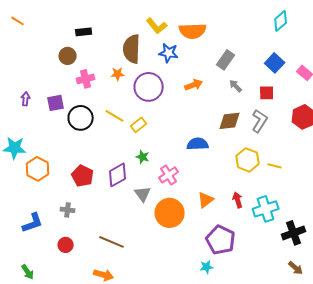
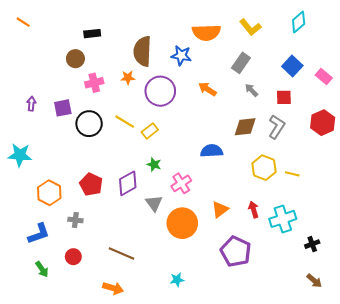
yellow L-shape: (157, 26) -> (250, 27), moved
orange arrow: (194, 85) -> (207, 89), turned -126
orange hexagon: (38, 169) -> (49, 193), moved
black cross: (294, 233) -> (312, 244), size x0.6
cyan star: (207, 267) -> (177, 280), moved
green arrow: (28, 272) -> (42, 269), moved

